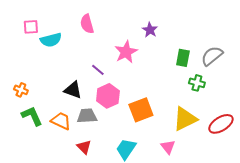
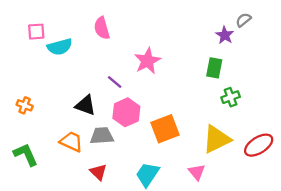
purple star: (150, 30) -> (225, 35), moved
gray semicircle: (212, 56) -> (243, 20), moved, size x0.6
green cross: (197, 83) -> (231, 97), turned -35
green L-shape: (32, 116) -> (26, 154), moved

